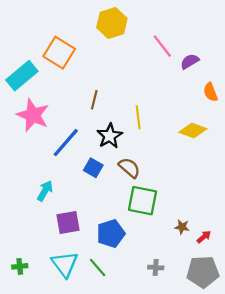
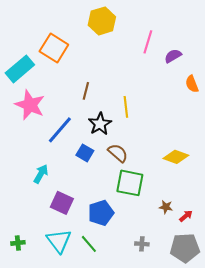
pink line: (162, 46) -> (148, 42), turned 55
yellow diamond: (193, 130) -> (176, 157), moved
purple square: (68, 223) -> (62, 203), turned 35

